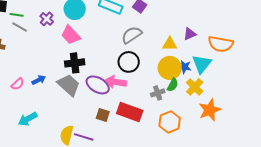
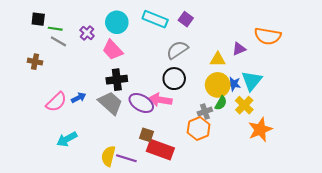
orange semicircle: (221, 44) -> (268, 36), moved
pink semicircle: (18, 84) -> (56, 102), size x1.5
red rectangle: (130, 112) -> (160, 150), moved
orange hexagon: (170, 122) -> (199, 128), moved

